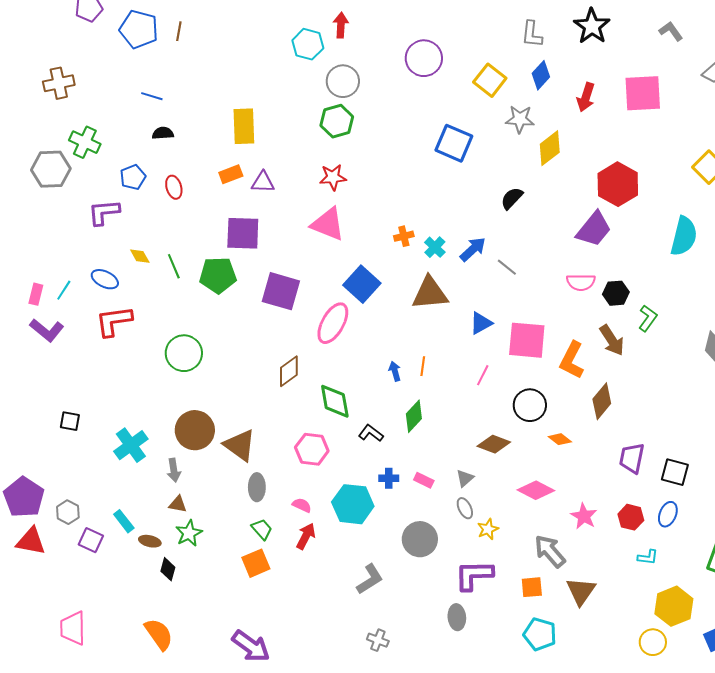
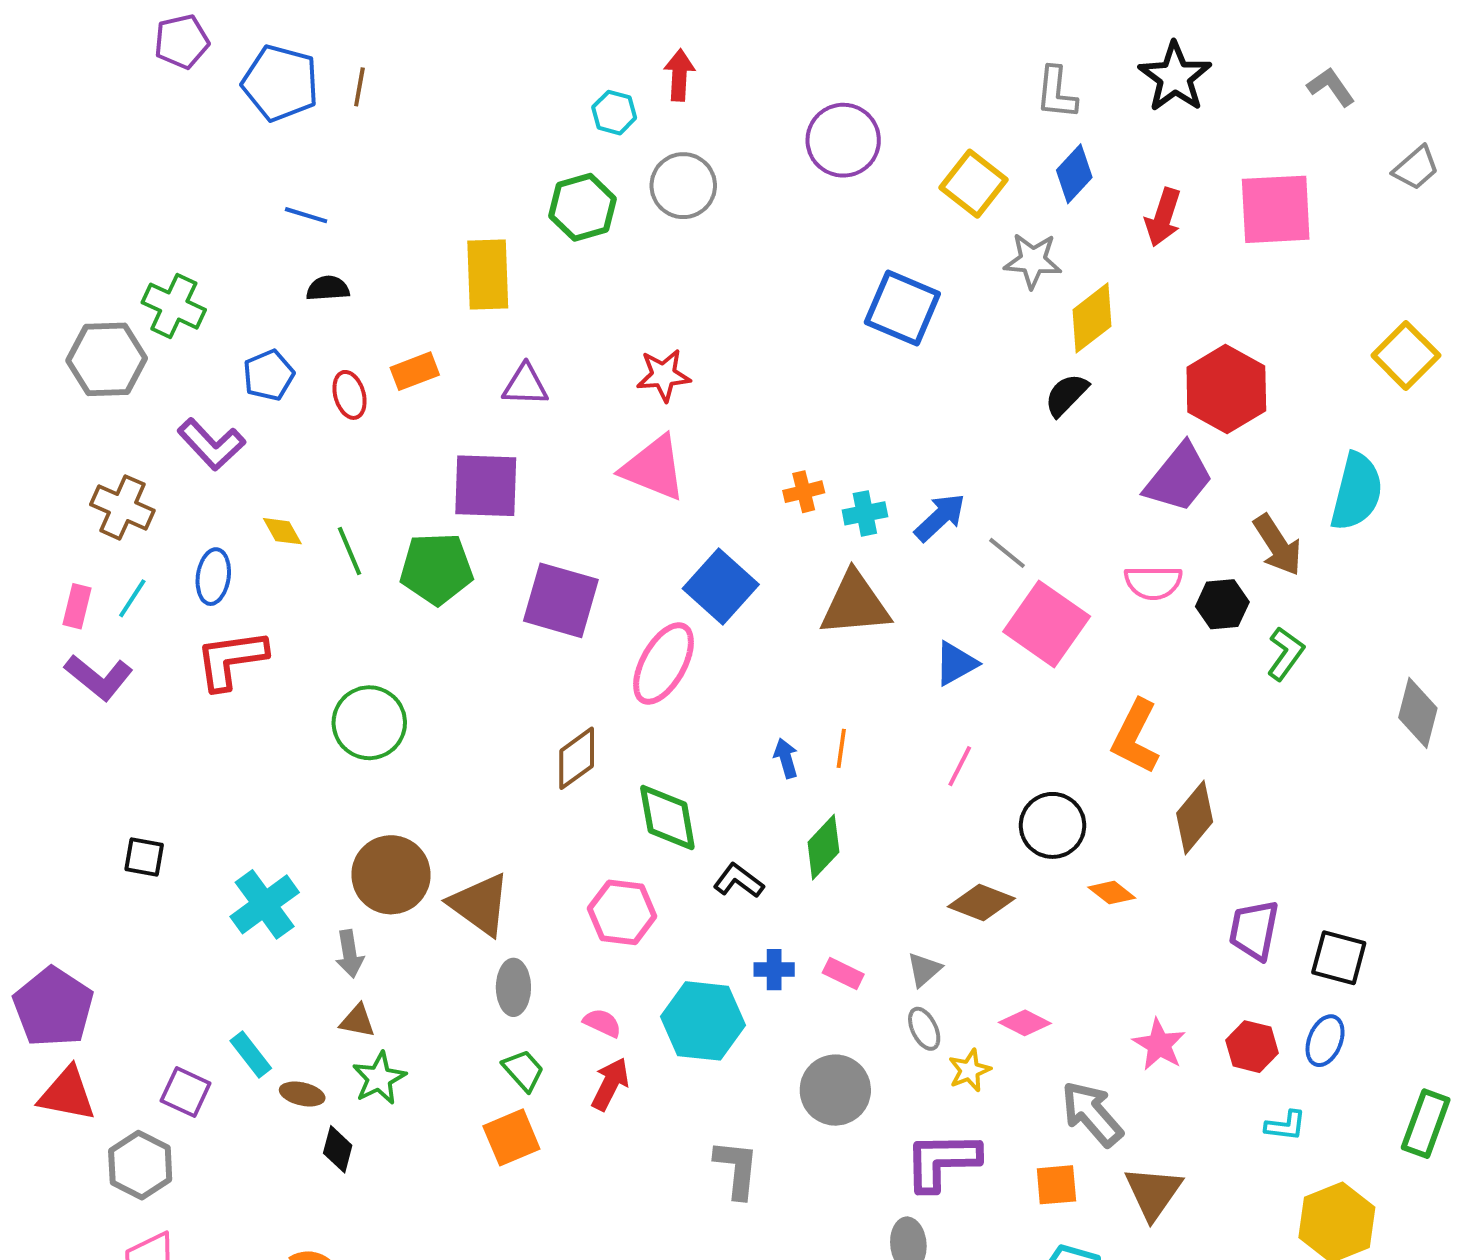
cyan hexagon: (308, 44) -> (614, 113), size x0.7
brown cross: (59, 83) -> (122, 507), moved, turned 36
green hexagon: (337, 121) -> (583, 207), moved
orange rectangle: (231, 174) -> (415, 371), moved
black semicircle: (512, 198) -> (1066, 395), moved
purple L-shape: (104, 212) -> (211, 444), turned -128
cyan cross: (435, 247) -> (865, 513), turned 35
blue ellipse: (105, 279) -> (213, 577), turned 72
pink square: (527, 340) -> (1047, 624), moved, turned 30
brown arrow: (612, 340) -> (1278, 545), moved
pink diamond: (536, 490) -> (1025, 1023), moved, size x0.7
gray hexagon: (68, 512) -> (140, 1165), moved, size x1.4
gray L-shape: (370, 579) -> (737, 1169), turned -52

